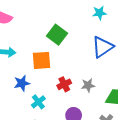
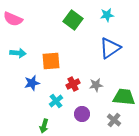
green square: (57, 35) -> (73, 20), moved
cyan cross: (38, 102) -> (56, 101), moved

